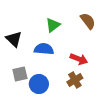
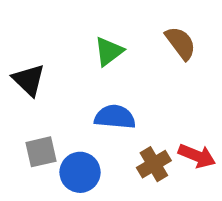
blue semicircle: (44, 49) -> (115, 117), moved
red arrow: (79, 59) -> (197, 156), moved

